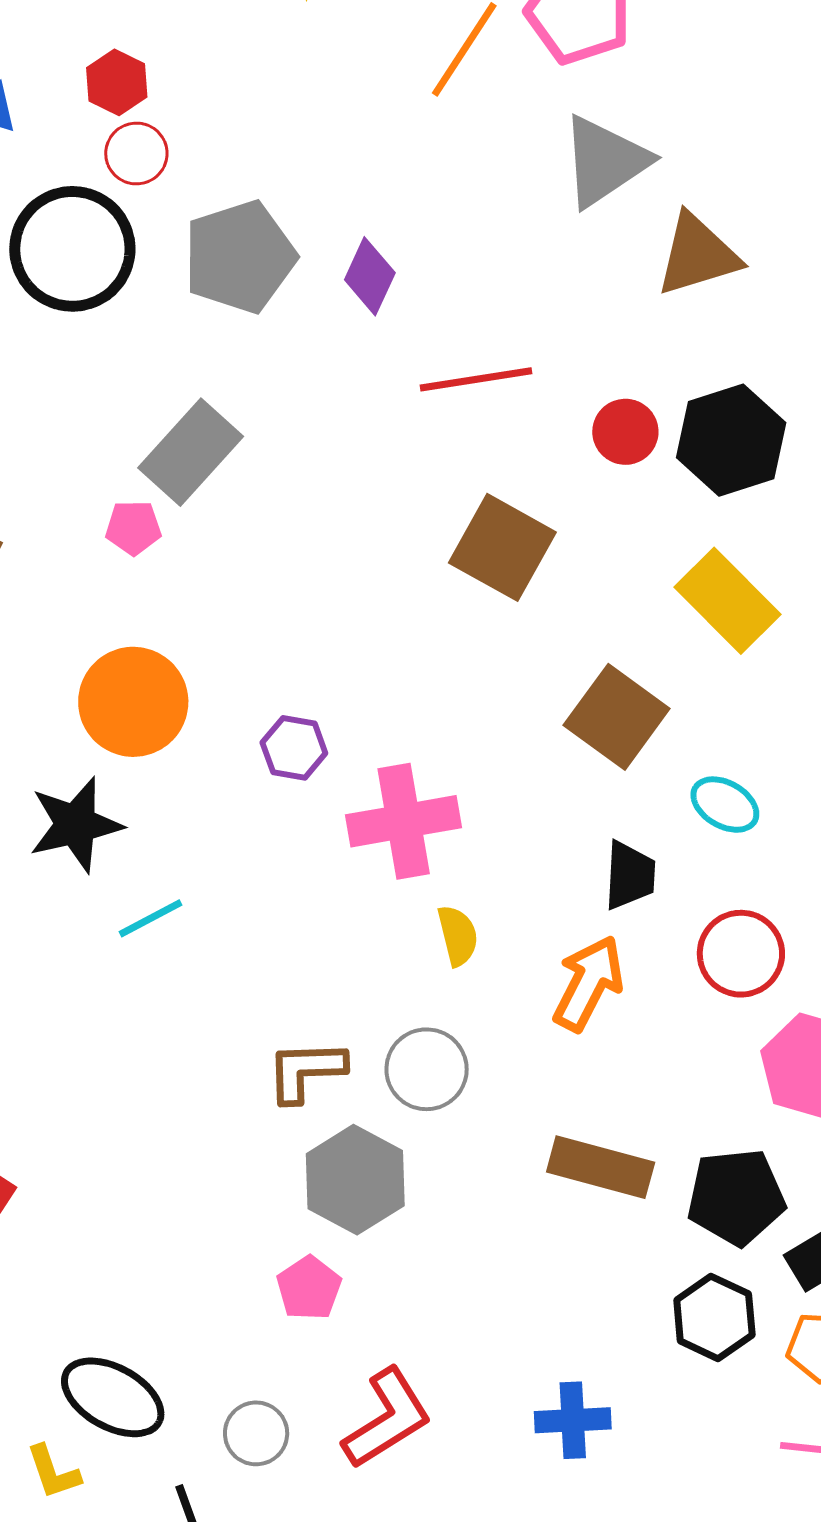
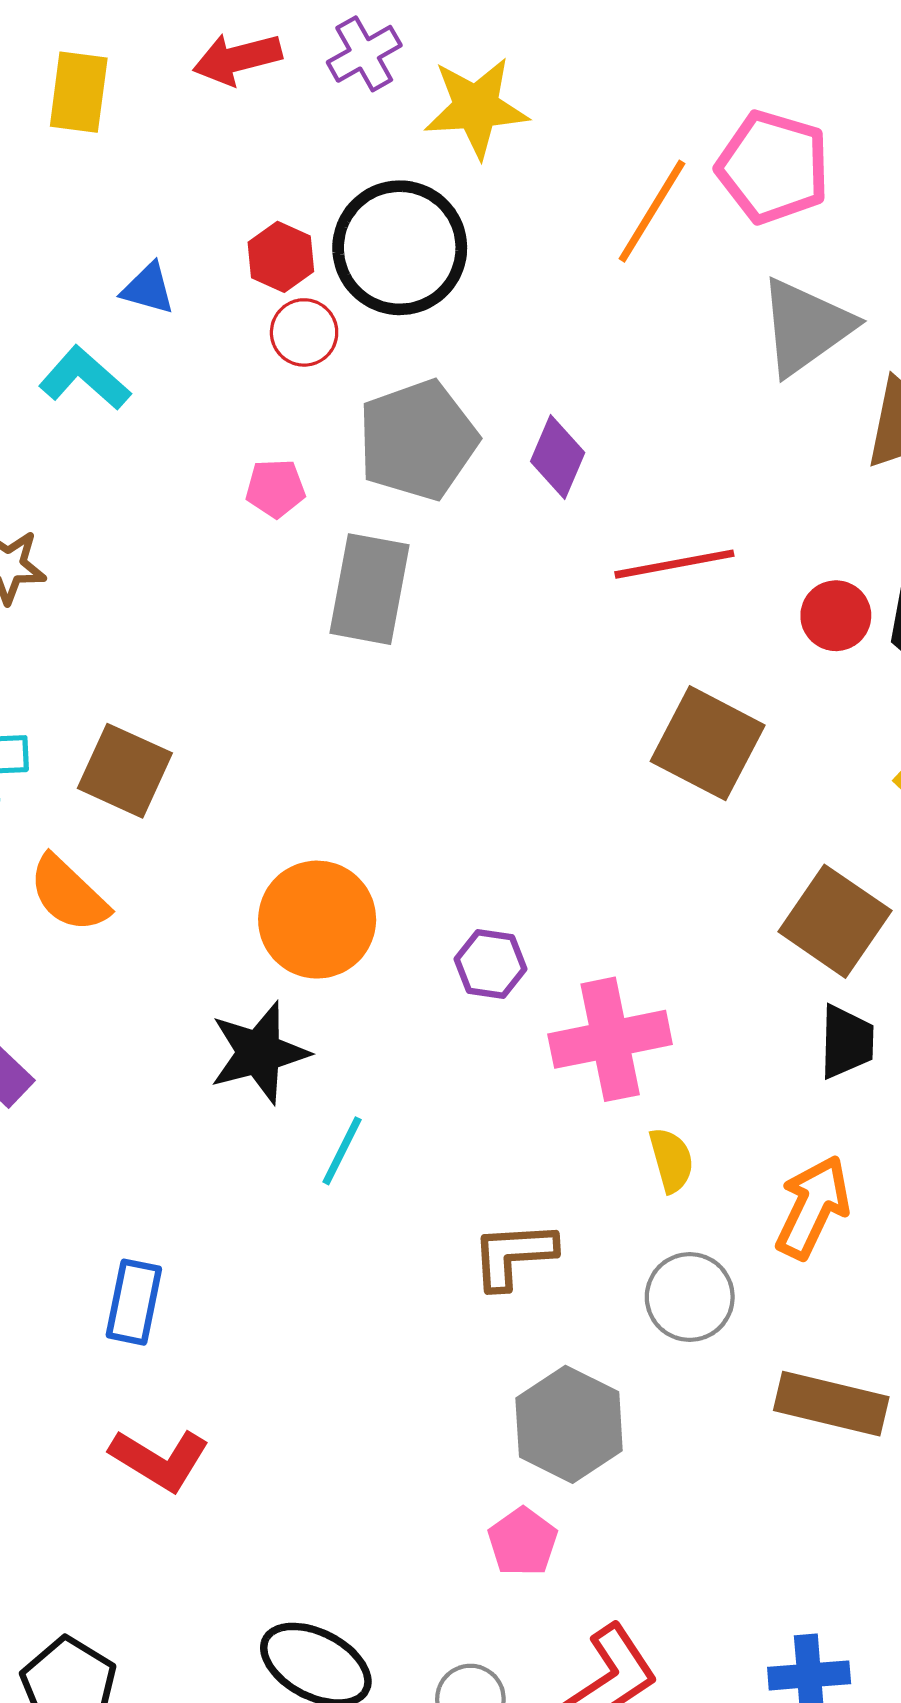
black circle: (72, 249) -> (400, 248), moved
gray rectangle: (191, 452) -> (370, 589), moved, turned -30
pink pentagon: (133, 528) -> (275, 488), moved
black trapezoid: (630, 875) -> (846, 1042), moved
cyan line: (150, 918) -> (342, 1151), turned -34
gray circle: (427, 1069) -> (690, 1297), moved
brown L-shape: (306, 1071) -> (513, 1255), moved

